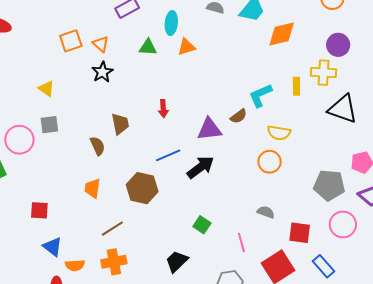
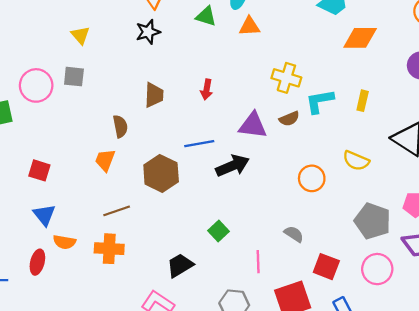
yellow cross: (324, 73) -> (286, 78), moved
yellow semicircle: (279, 133) -> (356, 161), moved
brown semicircle: (98, 146) -> (120, 126), moved

